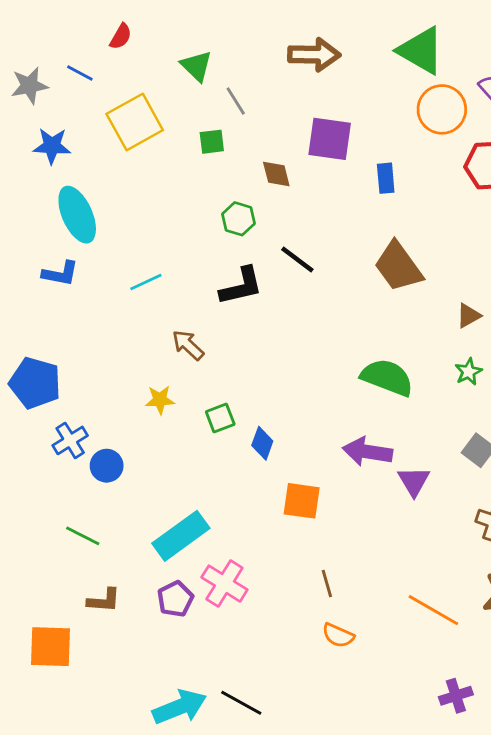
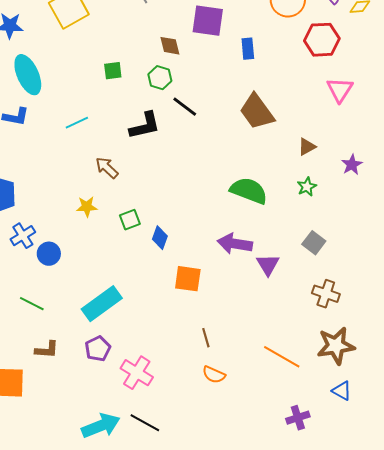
green square: (212, 142) -> (113, 71), moved
green hexagon: (238, 219) -> (160, 78), moved
pink cross: (224, 584) -> (137, 373), moved

